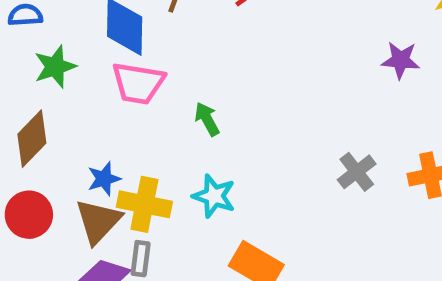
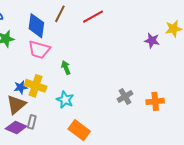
purple star: (401, 60) -> (152, 40), moved
yellow cross: (144, 204) -> (36, 86), moved

